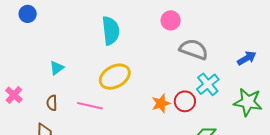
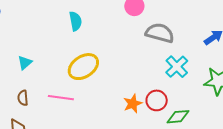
cyan semicircle: (111, 31) -> (75, 21), size x0.7
red circle: (185, 101) -> (157, 100), moved
orange star: (161, 103) -> (133, 104), moved

